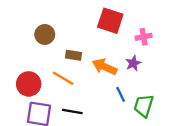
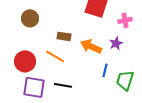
brown circle: (45, 34) -> (30, 18), moved
blue line: (121, 94) -> (105, 70), turned 40

